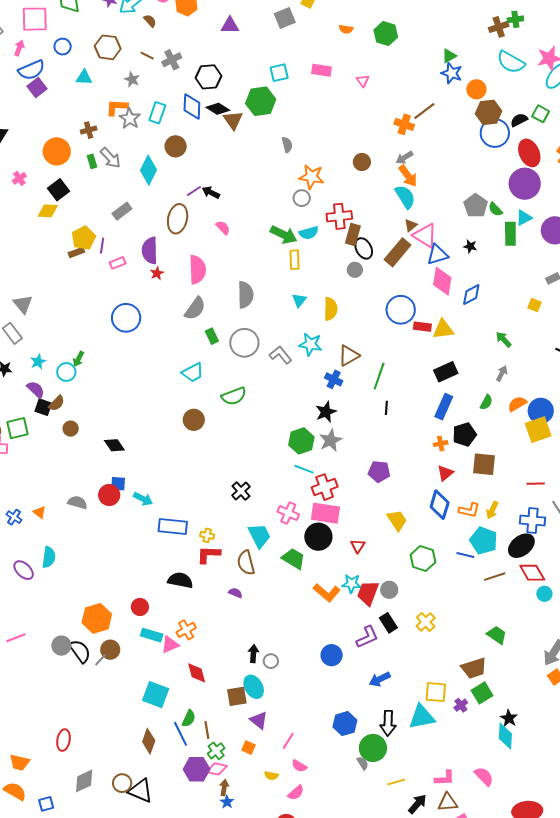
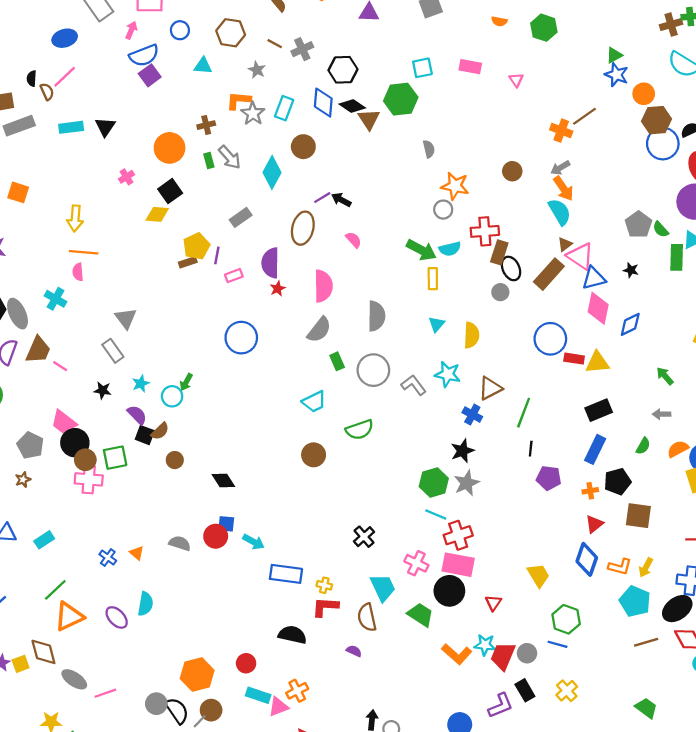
gray arrow: (502, 373) -> (662, 414), turned -119
purple pentagon: (379, 472) -> (549, 478), moved
blue line: (465, 555) -> (558, 644), moved

